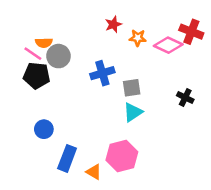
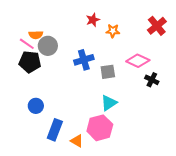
red cross: (191, 32) -> (157, 26), turned 30
pink diamond: (168, 45) -> (138, 61), moved
cyan triangle: (133, 112) -> (109, 103), moved

